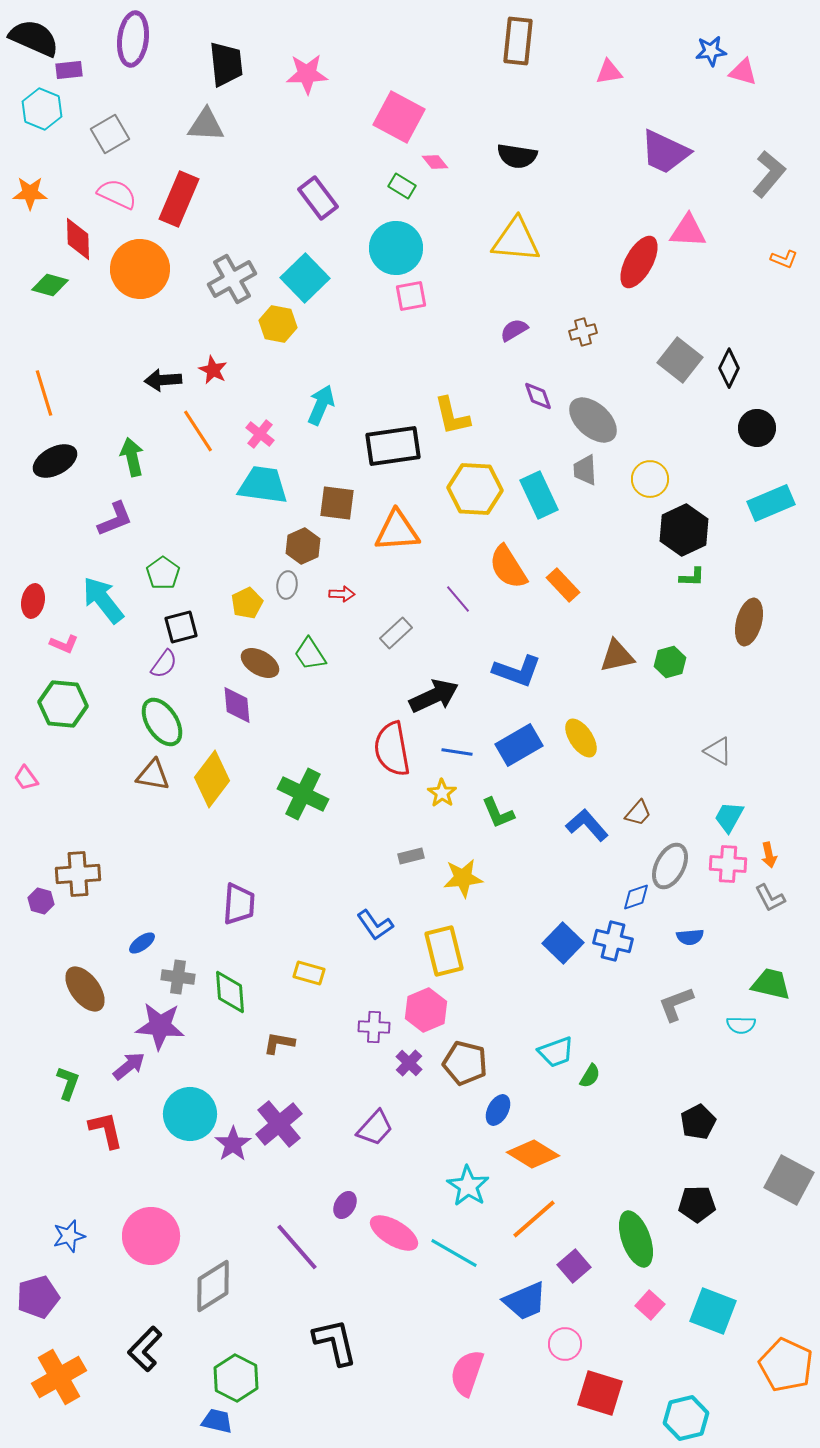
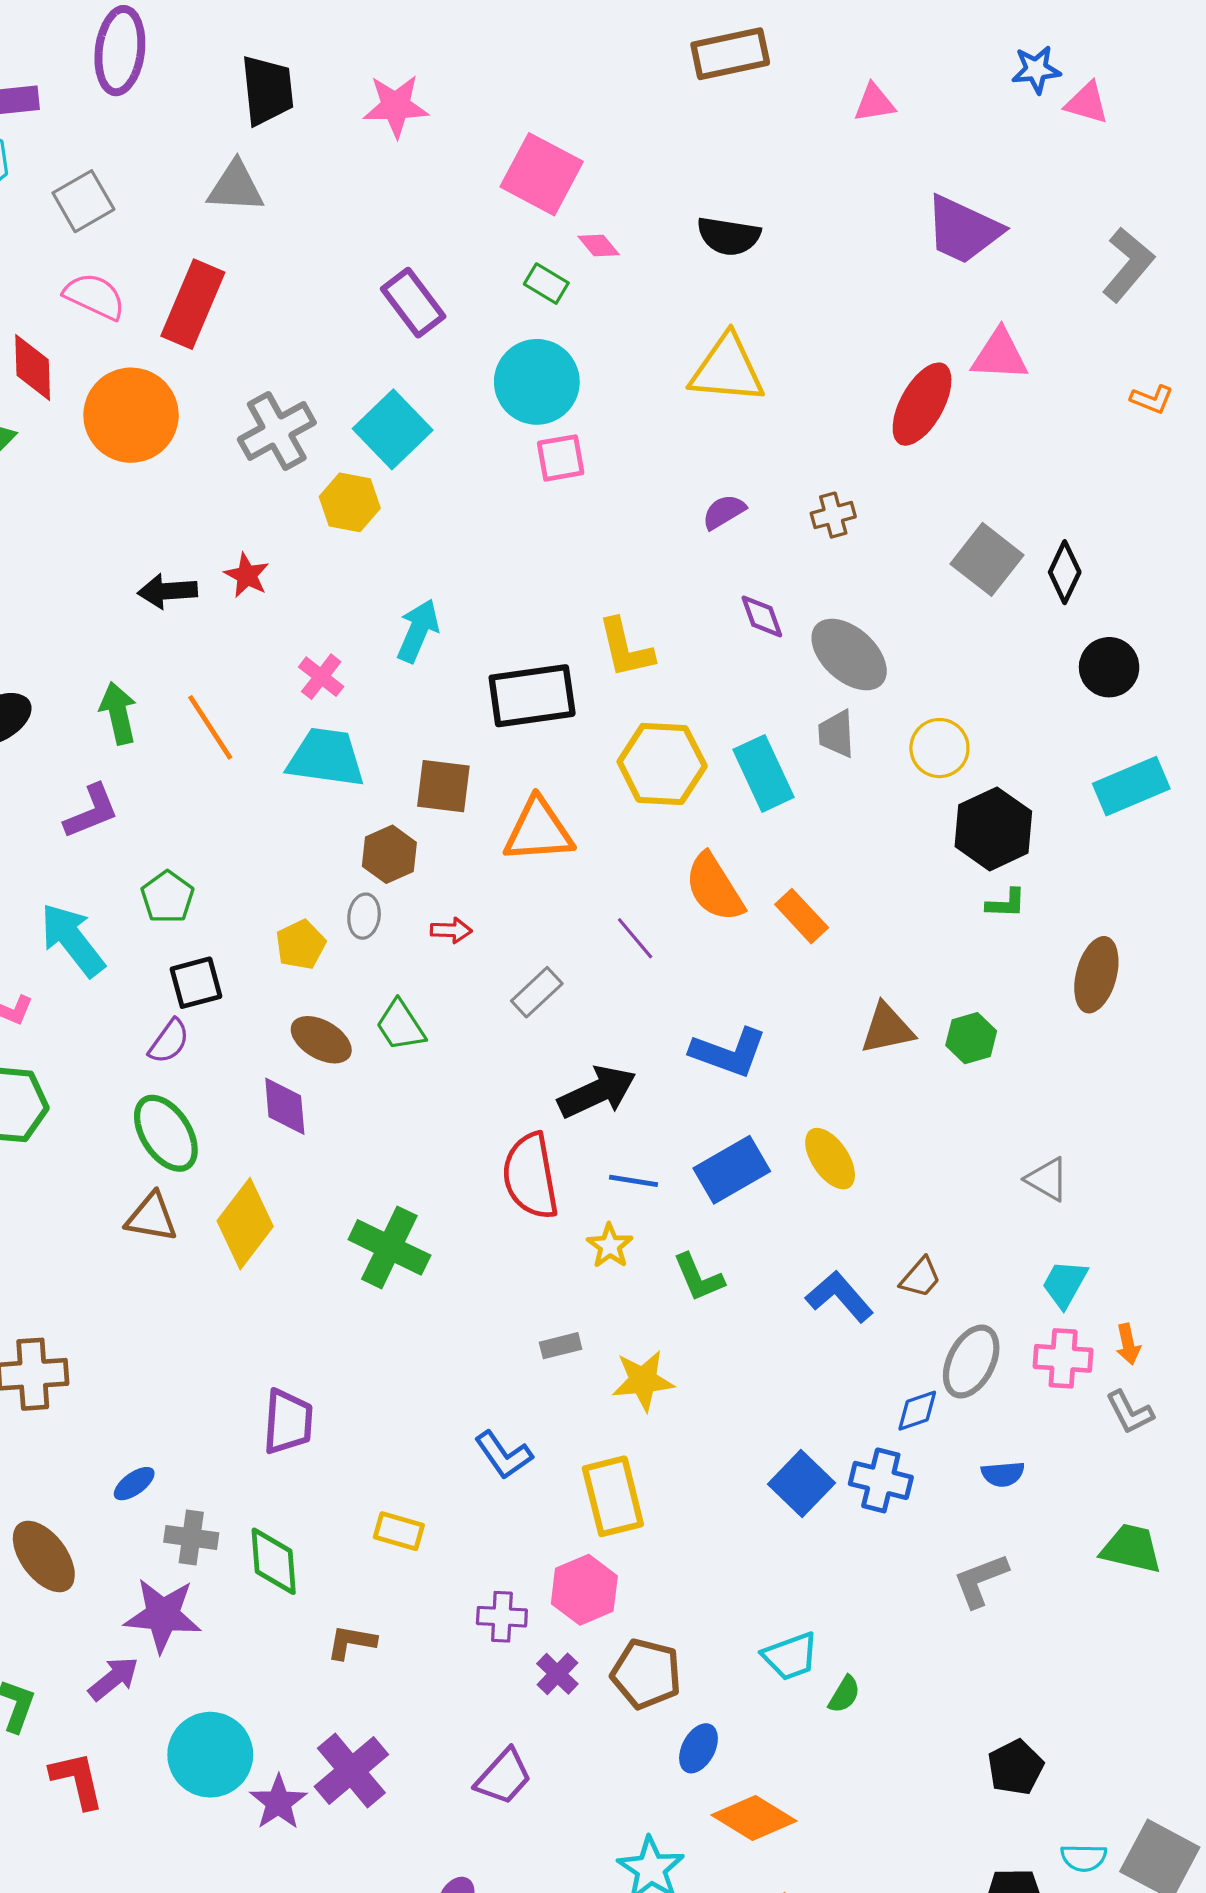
brown rectangle: (518, 41) -> (730, 54), turned 72
orange line: (198, 431) -> (210, 727), moved
cyan semicircle: (741, 1025) -> (1084, 1858), moved

